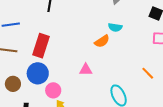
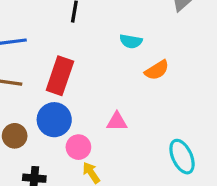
cyan semicircle: (115, 27) -> (131, 41), moved
pink triangle: (86, 70) -> (117, 121), moved

